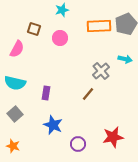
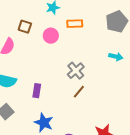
orange rectangle: (99, 26) -> (75, 24), moved, size x0.7
gray cross: (101, 71) -> (76, 71), moved

